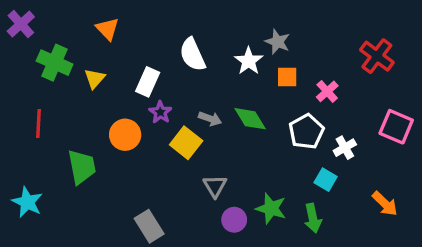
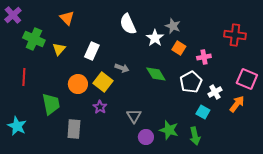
white semicircle: (192, 55) -> (128, 24), moved
red cross: (377, 56) -> (235, 35), turned -30
orange square: (287, 77) -> (179, 48), turned 32
pink cross: (327, 91) -> (204, 57), turned 32
purple star: (160, 112) -> (100, 107), moved
gray arrow: (210, 119) -> (122, 68), moved
yellow square: (186, 143) -> (103, 82), moved
orange arrow: (385, 204) -> (237, 104), moved, turned -96
gray rectangle: (149, 226) -> (74, 129), moved, turned 36

